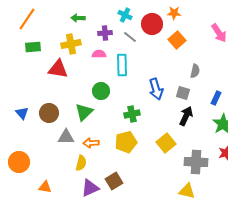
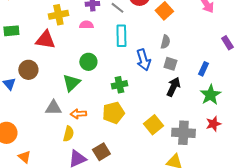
green rectangle: (33, 47) -> (11, 31), moved
cyan rectangle: (122, 65) -> (121, 36), moved
gray semicircle: (195, 71) -> (165, 42), moved
brown circle: (49, 113) -> (28, 70), moved
yellow square: (166, 143) -> (153, 125), moved
orange triangle: (45, 187) -> (24, 157), moved, turned 32

